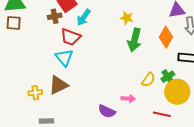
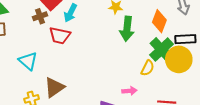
cyan triangle: (64, 58) -> (28, 61), moved
green cross: (168, 77) -> (162, 50), moved, size x1.6
yellow circle: (177, 92) -> (179, 59), moved

